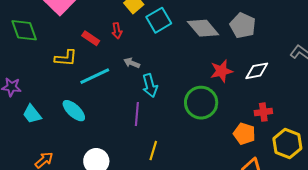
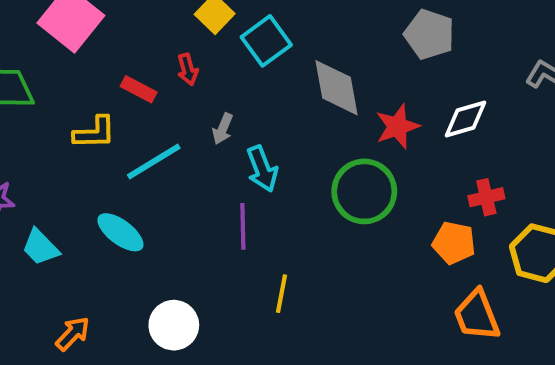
gray diamond: (203, 28) -> (336, 88), moved, turned 36
gray arrow: (132, 63) -> (223, 129), turned -84

